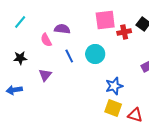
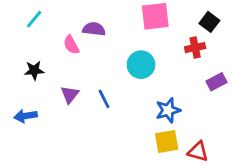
red cross: (124, 32) -> (195, 48), moved
blue line: (69, 56) -> (104, 99), moved
yellow square: (113, 108) -> (167, 142), turned -30

